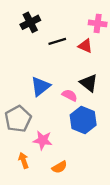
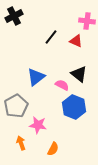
black cross: (30, 22) -> (14, 16), moved
black line: (57, 41) -> (51, 37), turned -35
orange semicircle: (59, 167) -> (53, 149), turned -32

